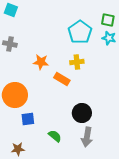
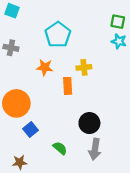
cyan pentagon: (80, 32) -> (58, 35), moved
orange rectangle: (62, 79) -> (68, 86), turned 56
blue square: (28, 119) -> (31, 130), turned -32

